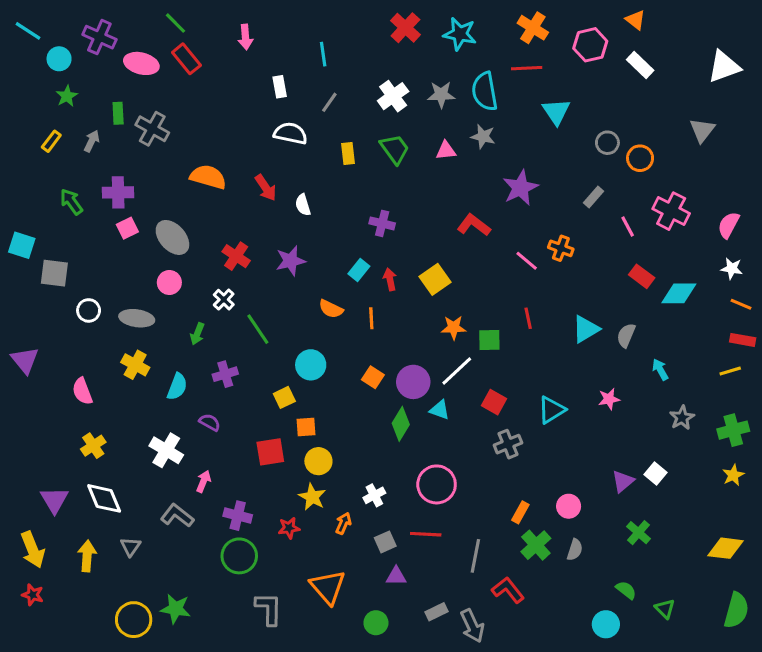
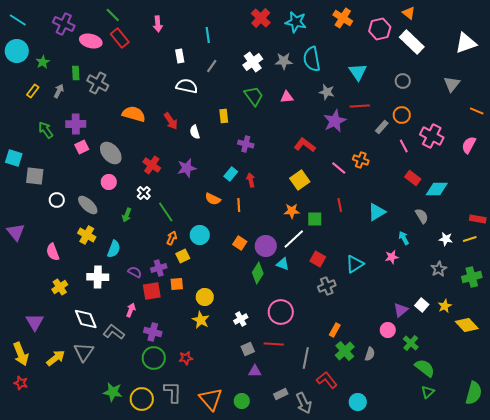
cyan circle: (59, 59) -> (17, 51), moved, size x1.5
white rectangle: (640, 65) -> (412, 42), size x1.4
red line: (527, 68) -> (360, 106), moved
gray star: (483, 136) -> (327, 92), moved
gray circle: (607, 143) -> (403, 81), moved
yellow rectangle: (348, 154) -> (224, 116), moved
orange circle: (640, 158) -> (402, 115), moved
white star: (732, 269) -> (446, 239), moved
yellow square: (435, 279) -> (300, 180), moved
orange line: (741, 304) -> (477, 111), moved
gray ellipse: (137, 318) -> (88, 205), turned 35
gray semicircle: (626, 335) -> (422, 216), moved, turned 126
cyan arrow: (660, 369) -> (404, 238), moved
purple cross: (225, 374) -> (159, 268), moved
orange square: (306, 427) -> (177, 284), moved
white cross: (166, 450) -> (98, 277), moved, turned -30
red square: (270, 452) -> (152, 291), moved
yellow star: (733, 475) -> (445, 306), moved
white diamond: (104, 498) -> (86, 319), moved
pink circle: (569, 506) -> (388, 330), moved
orange arrow: (343, 523) -> (172, 238), moved
red star: (289, 528) -> (186, 358), moved
gray triangle: (130, 547) -> (84, 352), size x1.5
yellow diamond: (725, 548) -> (467, 325), moved, turned 40
yellow arrow: (87, 556) -> (56, 358), turned 48
orange triangle: (328, 587) -> (211, 399), moved
green semicircle: (626, 590) -> (425, 368), moved, size x1.5
green triangle: (665, 609) -> (428, 392), turned 32
yellow circle: (134, 620) -> (142, 399), moved
cyan circle: (606, 624) -> (358, 402), moved

